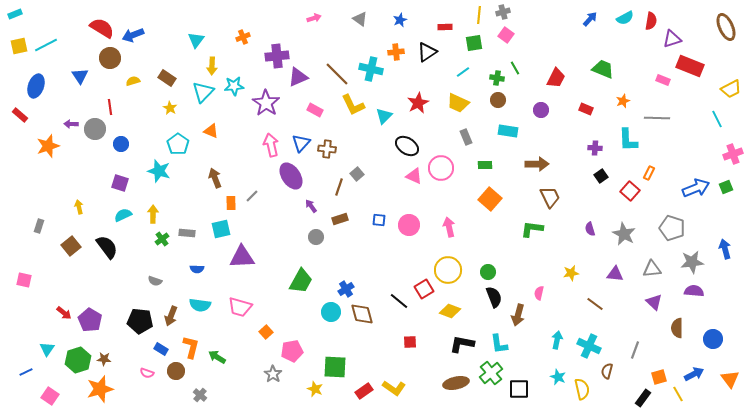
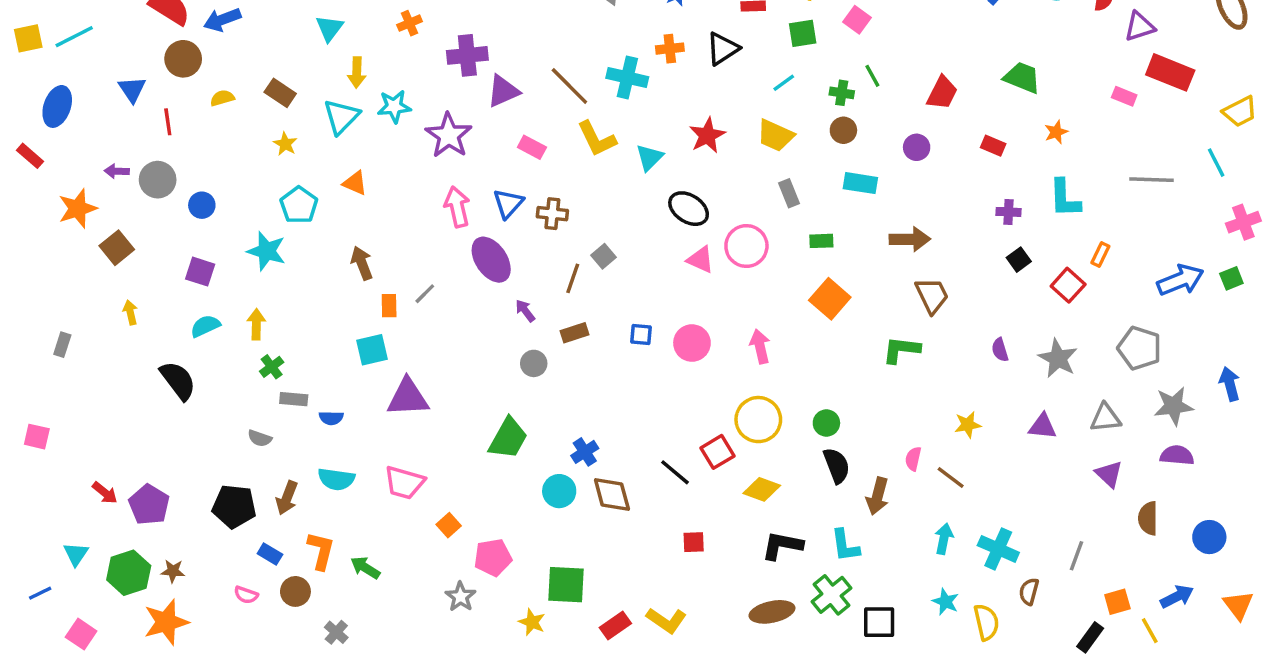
red line: (110, 107) -> (168, 122), moved
gray line: (657, 118) -> (1151, 180), moved
gray rectangle: (187, 233) -> (294, 399), moved
brown square: (71, 246) -> (117, 248), moved
brown line: (595, 304) -> (951, 477), moved

